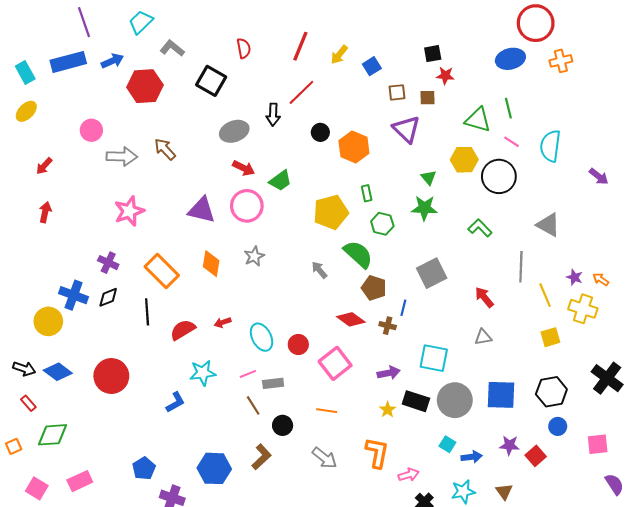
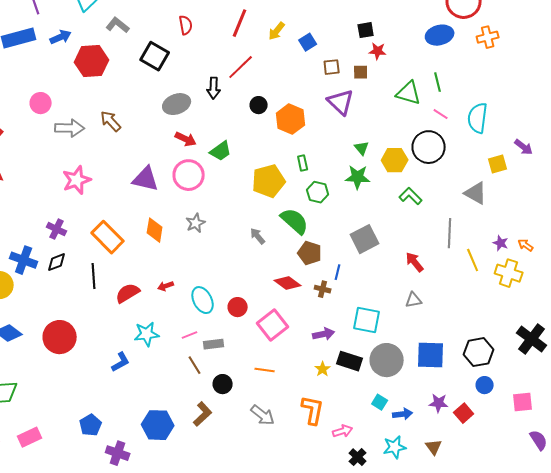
yellow hexagon: (464, 160) -> (395, 160), moved
yellow square: (550, 337) -> (498, 164), moved

